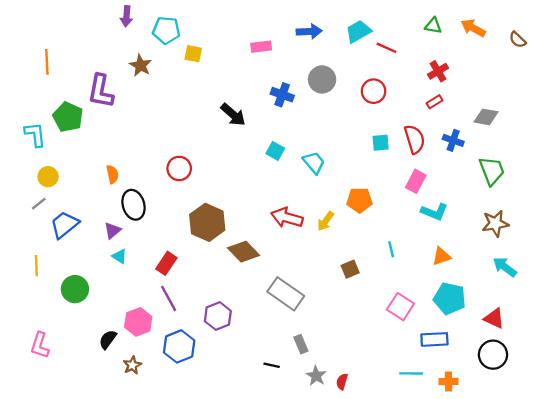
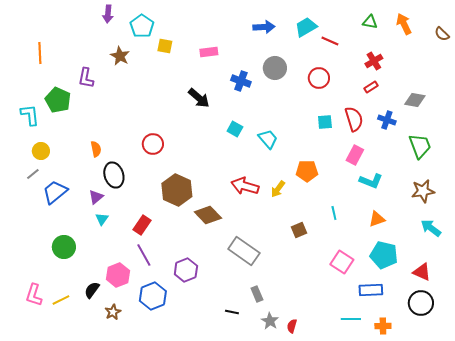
orange arrow: (473, 28) -> (404, 24), turned 35
cyan pentagon: (166, 30) -> (142, 26), turned 30
pink rectangle: (261, 47) -> (209, 52), moved
purple L-shape: (101, 91) -> (86, 78), size x0.7
cyan triangle: (119, 256) -> (102, 219), turned 32
yellow line: (36, 266) -> (61, 300), moved, turned 66

